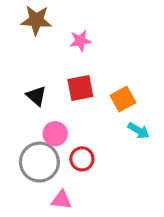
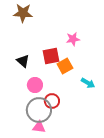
pink star: (80, 41) -> (73, 39), moved
orange square: (123, 99) -> (65, 66), moved
gray circle: (39, 162) -> (39, 110), moved

